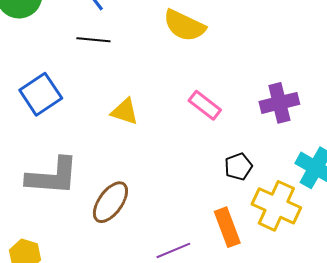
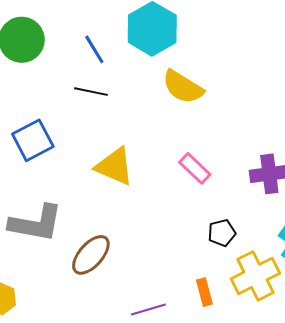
yellow triangle: (125, 112) -> (115, 166), size x1.4
yellow cross: (276, 206) -> (255, 276), turned 33
orange rectangle: (227, 227) -> (204, 292), size x0.7

